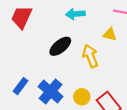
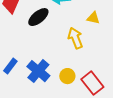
black ellipse: (60, 46) -> (38, 17), moved

